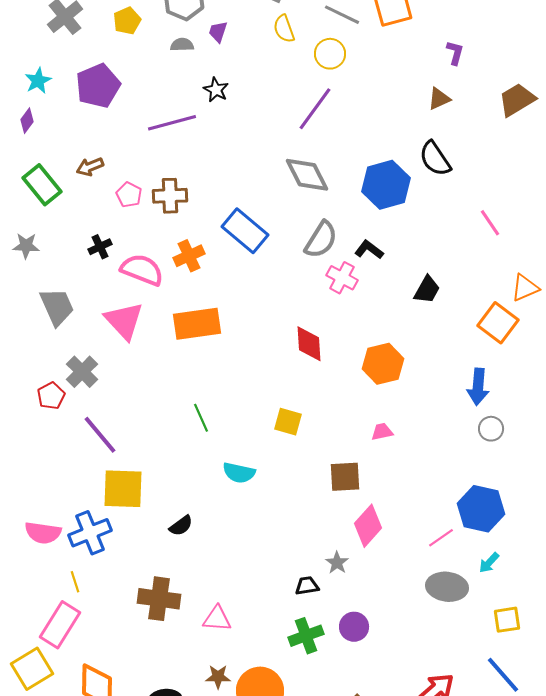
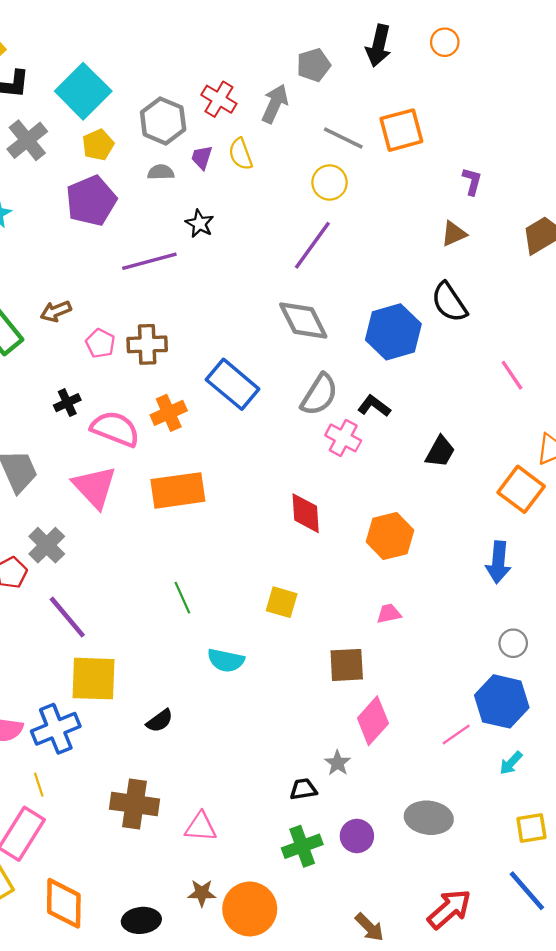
yellow semicircle: (284, 29) -> (241, 154), moved
purple pentagon: (98, 86) -> (91, 201), moved
gray circle: (491, 429) -> (513, 643), moved
gray ellipse: (447, 587) -> (429, 818), moved

